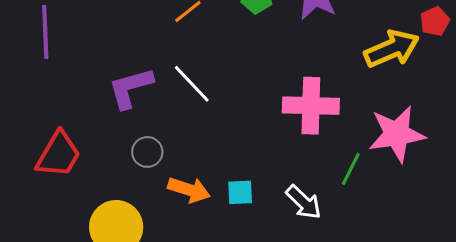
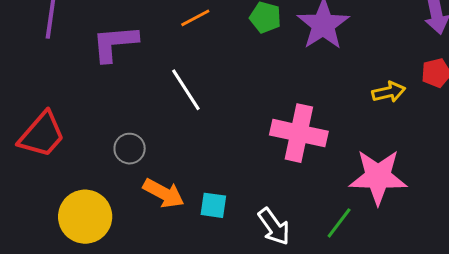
yellow arrow: (392, 49) -> (389, 92), size x0.6
purple L-shape: (131, 88) -> (115, 43), moved
green line: (351, 169) -> (339, 223), moved

